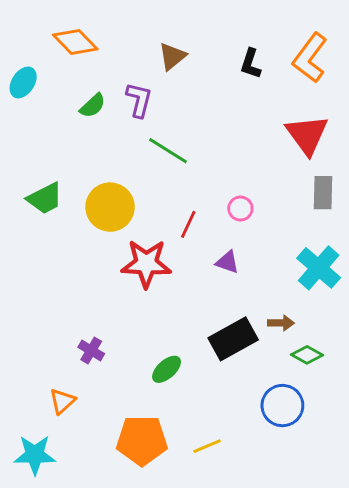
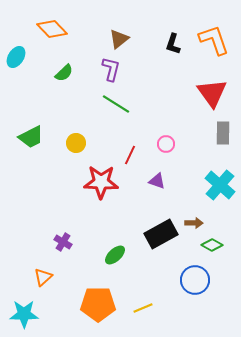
orange L-shape: (310, 58) -> (214, 40), turned 124
purple L-shape: (139, 100) -> (111, 69), moved
yellow circle: (110, 207) -> (76, 143), size x0.6

